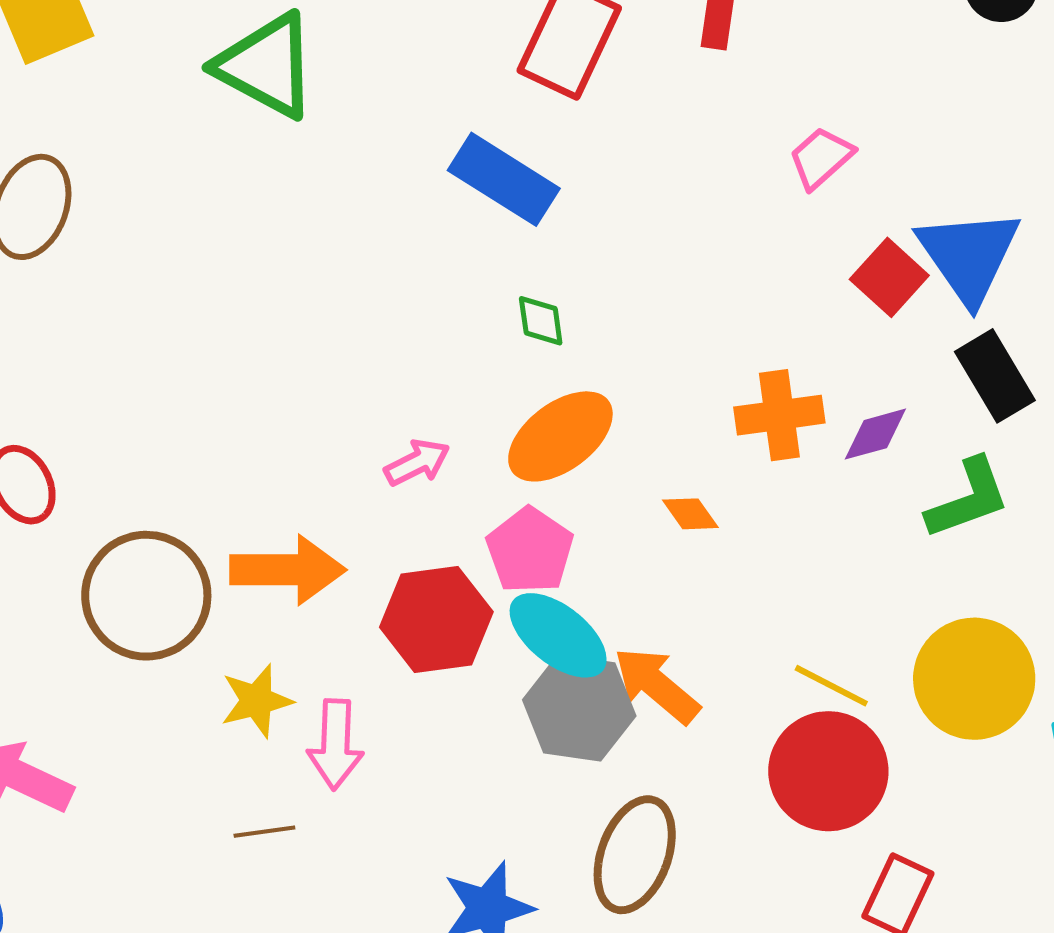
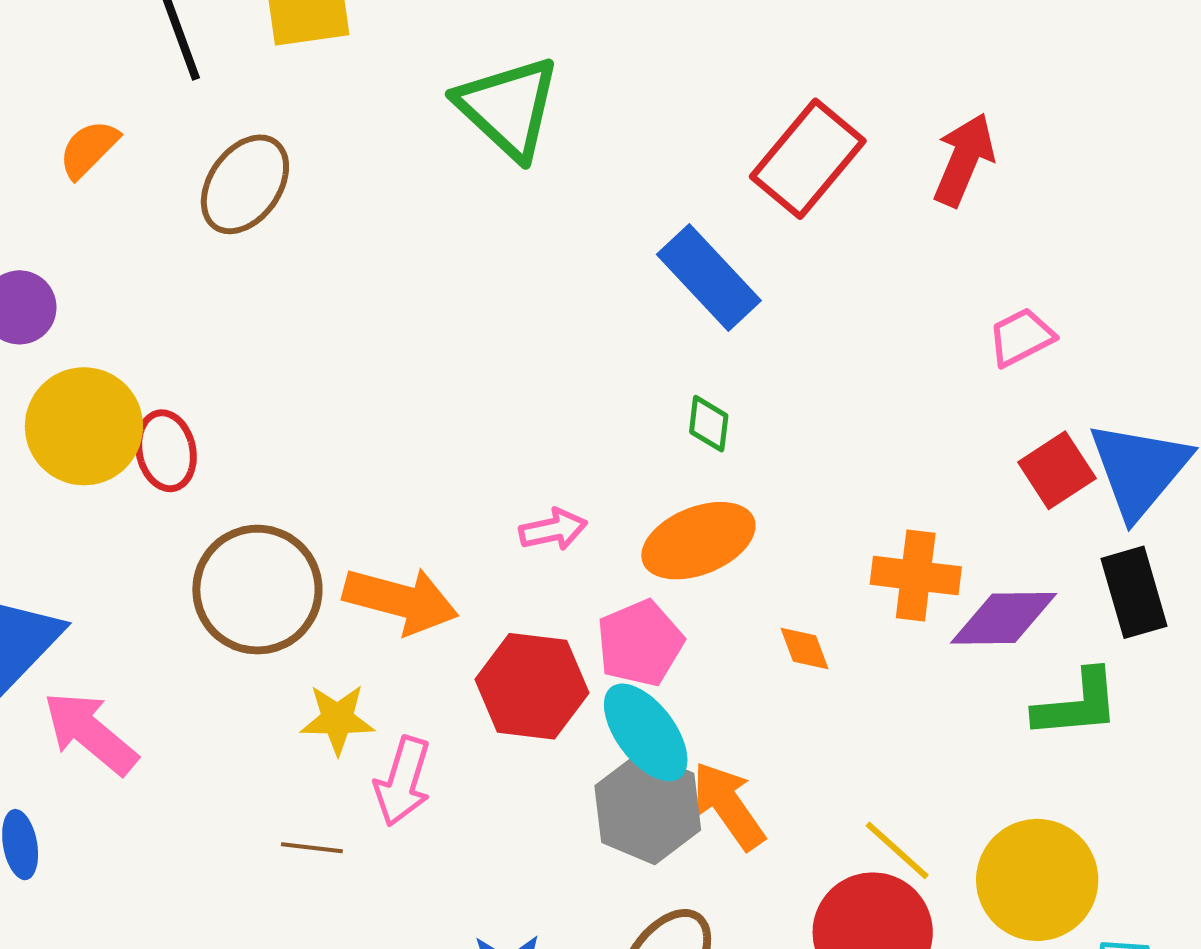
purple diamond: (875, 434) -> (1004, 618), size x1.5

